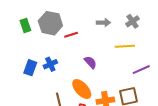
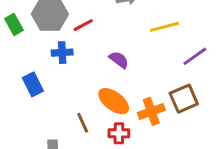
blue cross: (50, 64) -> (62, 53), moved, turned 32
blue rectangle: (30, 68) -> (33, 84), turned -35

